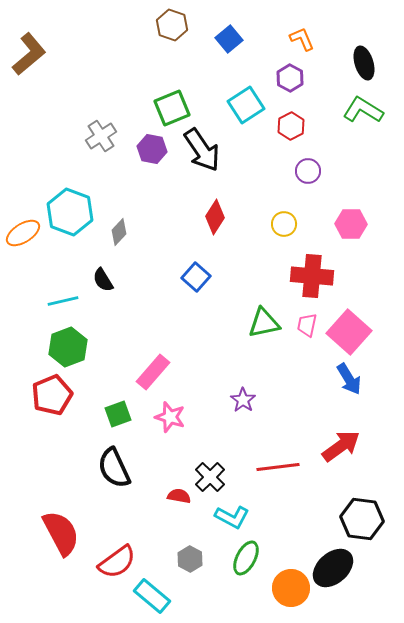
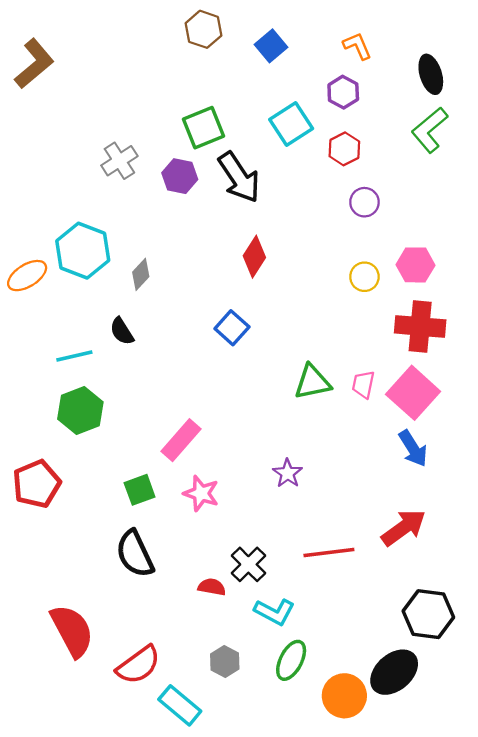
green L-shape: (363, 110) -> (430, 130), turned -72
yellow circle: (284, 224) -> (364, 277), moved
red cross: (312, 276) -> (420, 326), moved
red pentagon: (52, 395) -> (37, 484), moved

